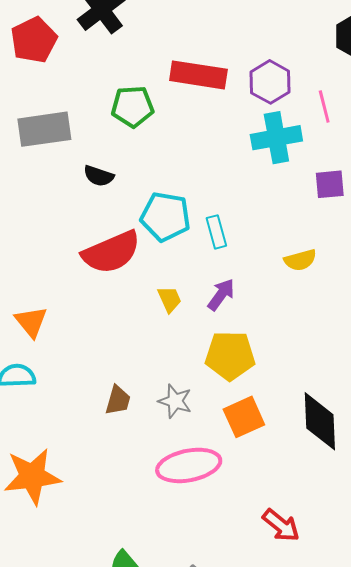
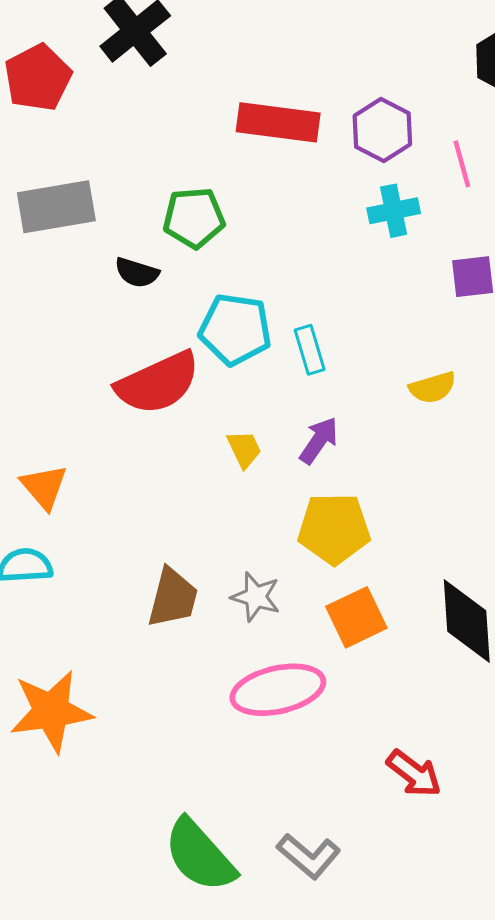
green pentagon: (133, 107) -> (194, 218), moved
cyan cross: (276, 138) -> (394, 211), size x0.7
brown trapezoid: (118, 400) -> (173, 598), size x1.4

